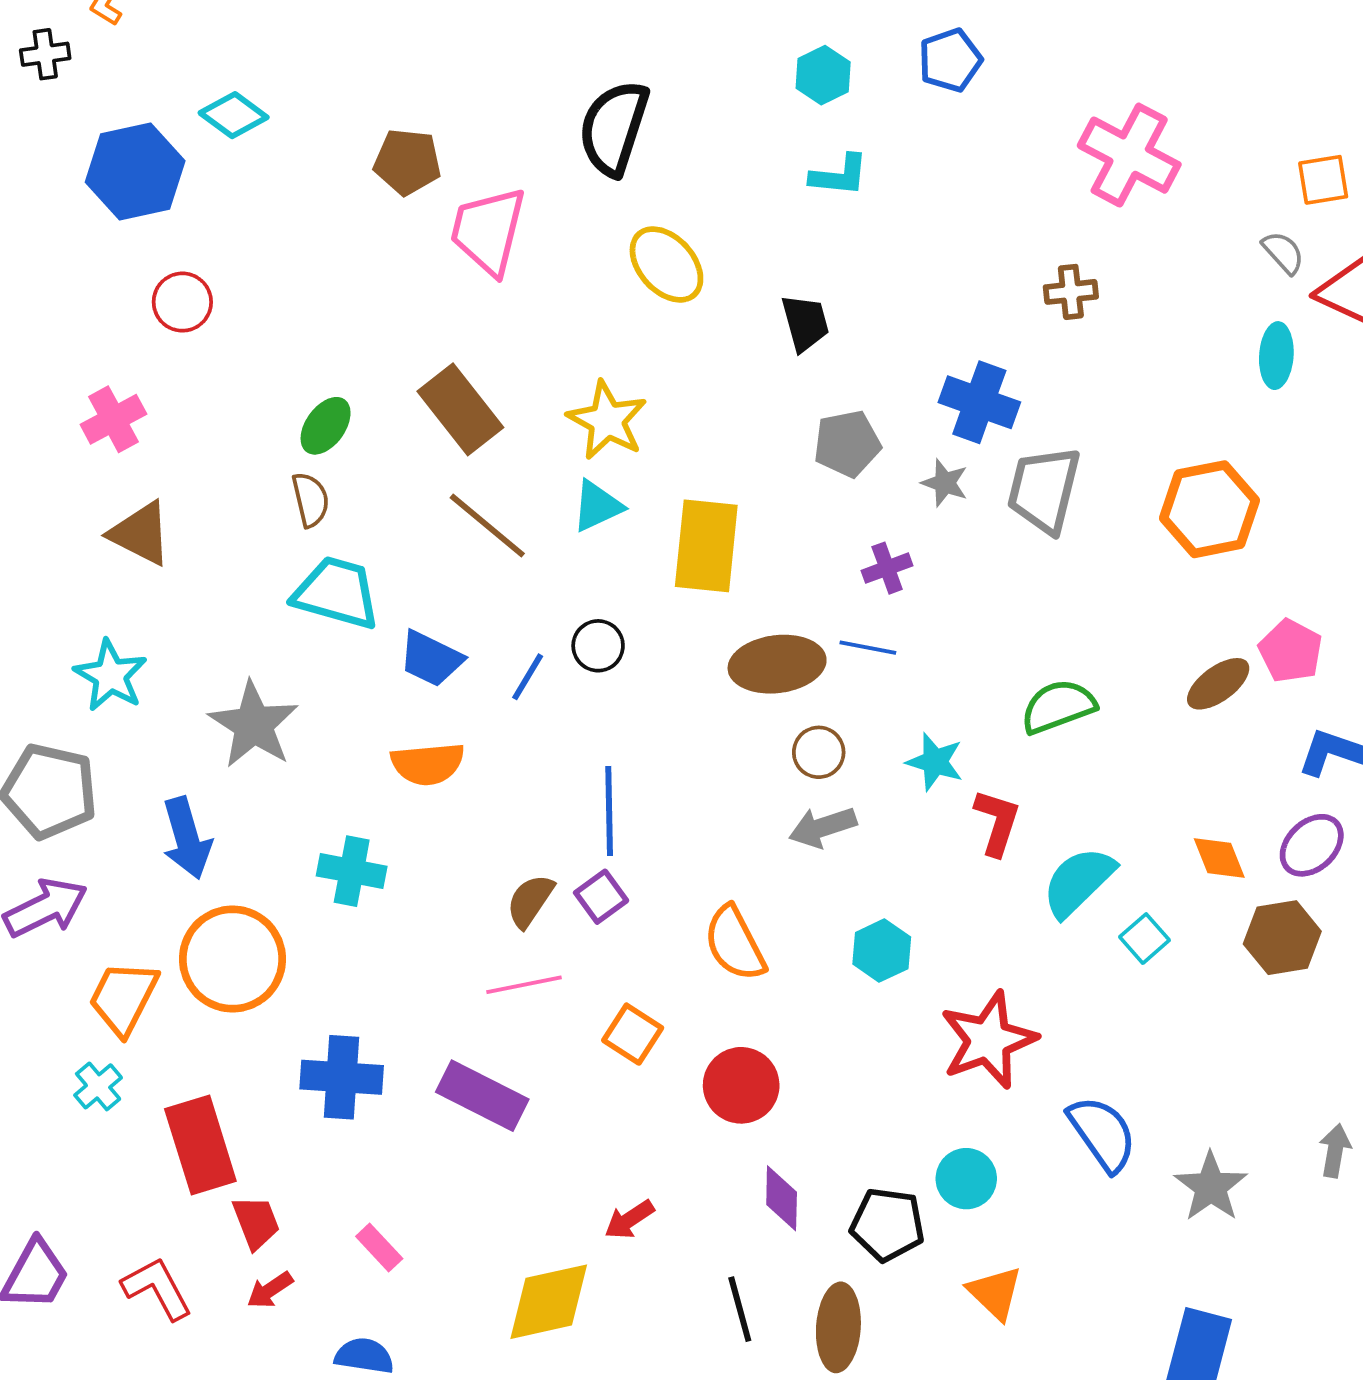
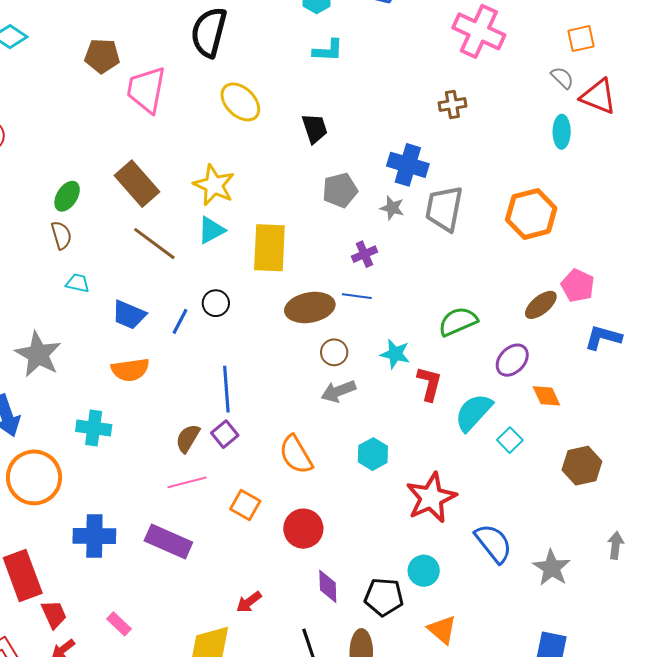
cyan trapezoid: (337, 593) -> (78, 283), size x0.5
purple ellipse: (1312, 845) -> (512, 360), moved
brown hexagon: (1282, 938) -> (582, 466), moved

